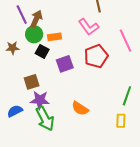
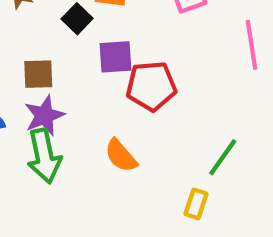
red pentagon: (96, 56) -> (151, 86), moved
purple star: (40, 100) -> (44, 116), turned 30

